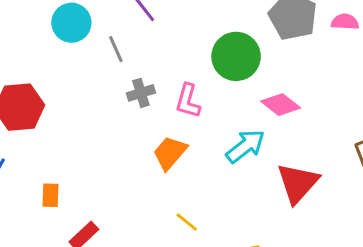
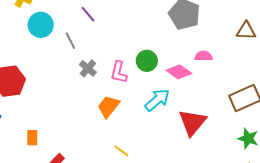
pink semicircle: (345, 22) -> (204, 56), moved
green circle: (236, 56) -> (147, 61), moved, size x0.7
gray cross: (141, 93) -> (88, 68), turned -30

